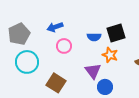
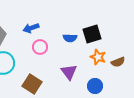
orange star: (110, 55) -> (98, 57), moved
blue circle: (105, 87) -> (95, 86), moved

